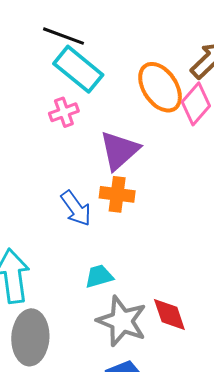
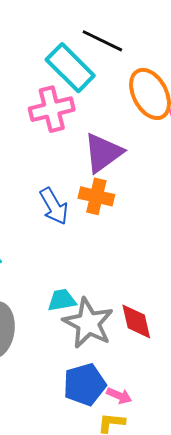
black line: (64, 36) -> (102, 41), moved
pink cross: (64, 112) -> (52, 109), size x1.5
cyan trapezoid: (99, 276) -> (62, 300), moved

